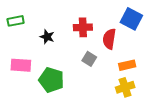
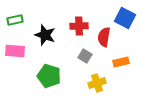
black star: (47, 37) -> (45, 35), size x1.5
pink rectangle: (21, 65) -> (15, 51), moved
yellow cross: (125, 87) -> (97, 83), moved

